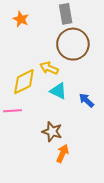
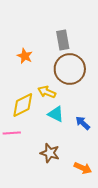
orange star: (21, 19) -> (25, 56), moved
orange arrow: (62, 153) -> (83, 168), moved, turned 90

